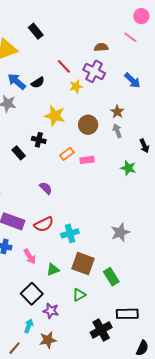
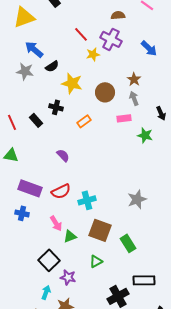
black semicircle: (38, 82) -> (52, 66), moved
pink rectangle: (87, 160) -> (124, 118), moved
pink arrow: (30, 257) -> (56, 223), moved

